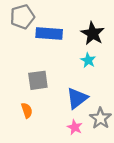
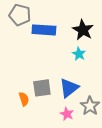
gray pentagon: (22, 17) -> (20, 15), turned 30
gray square: (38, 80) -> (42, 88), moved

